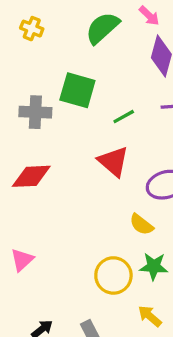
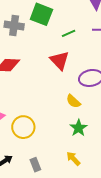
green star: (154, 266) -> (79, 128), turned 30
yellow circle: (113, 275) -> (23, 127), moved

